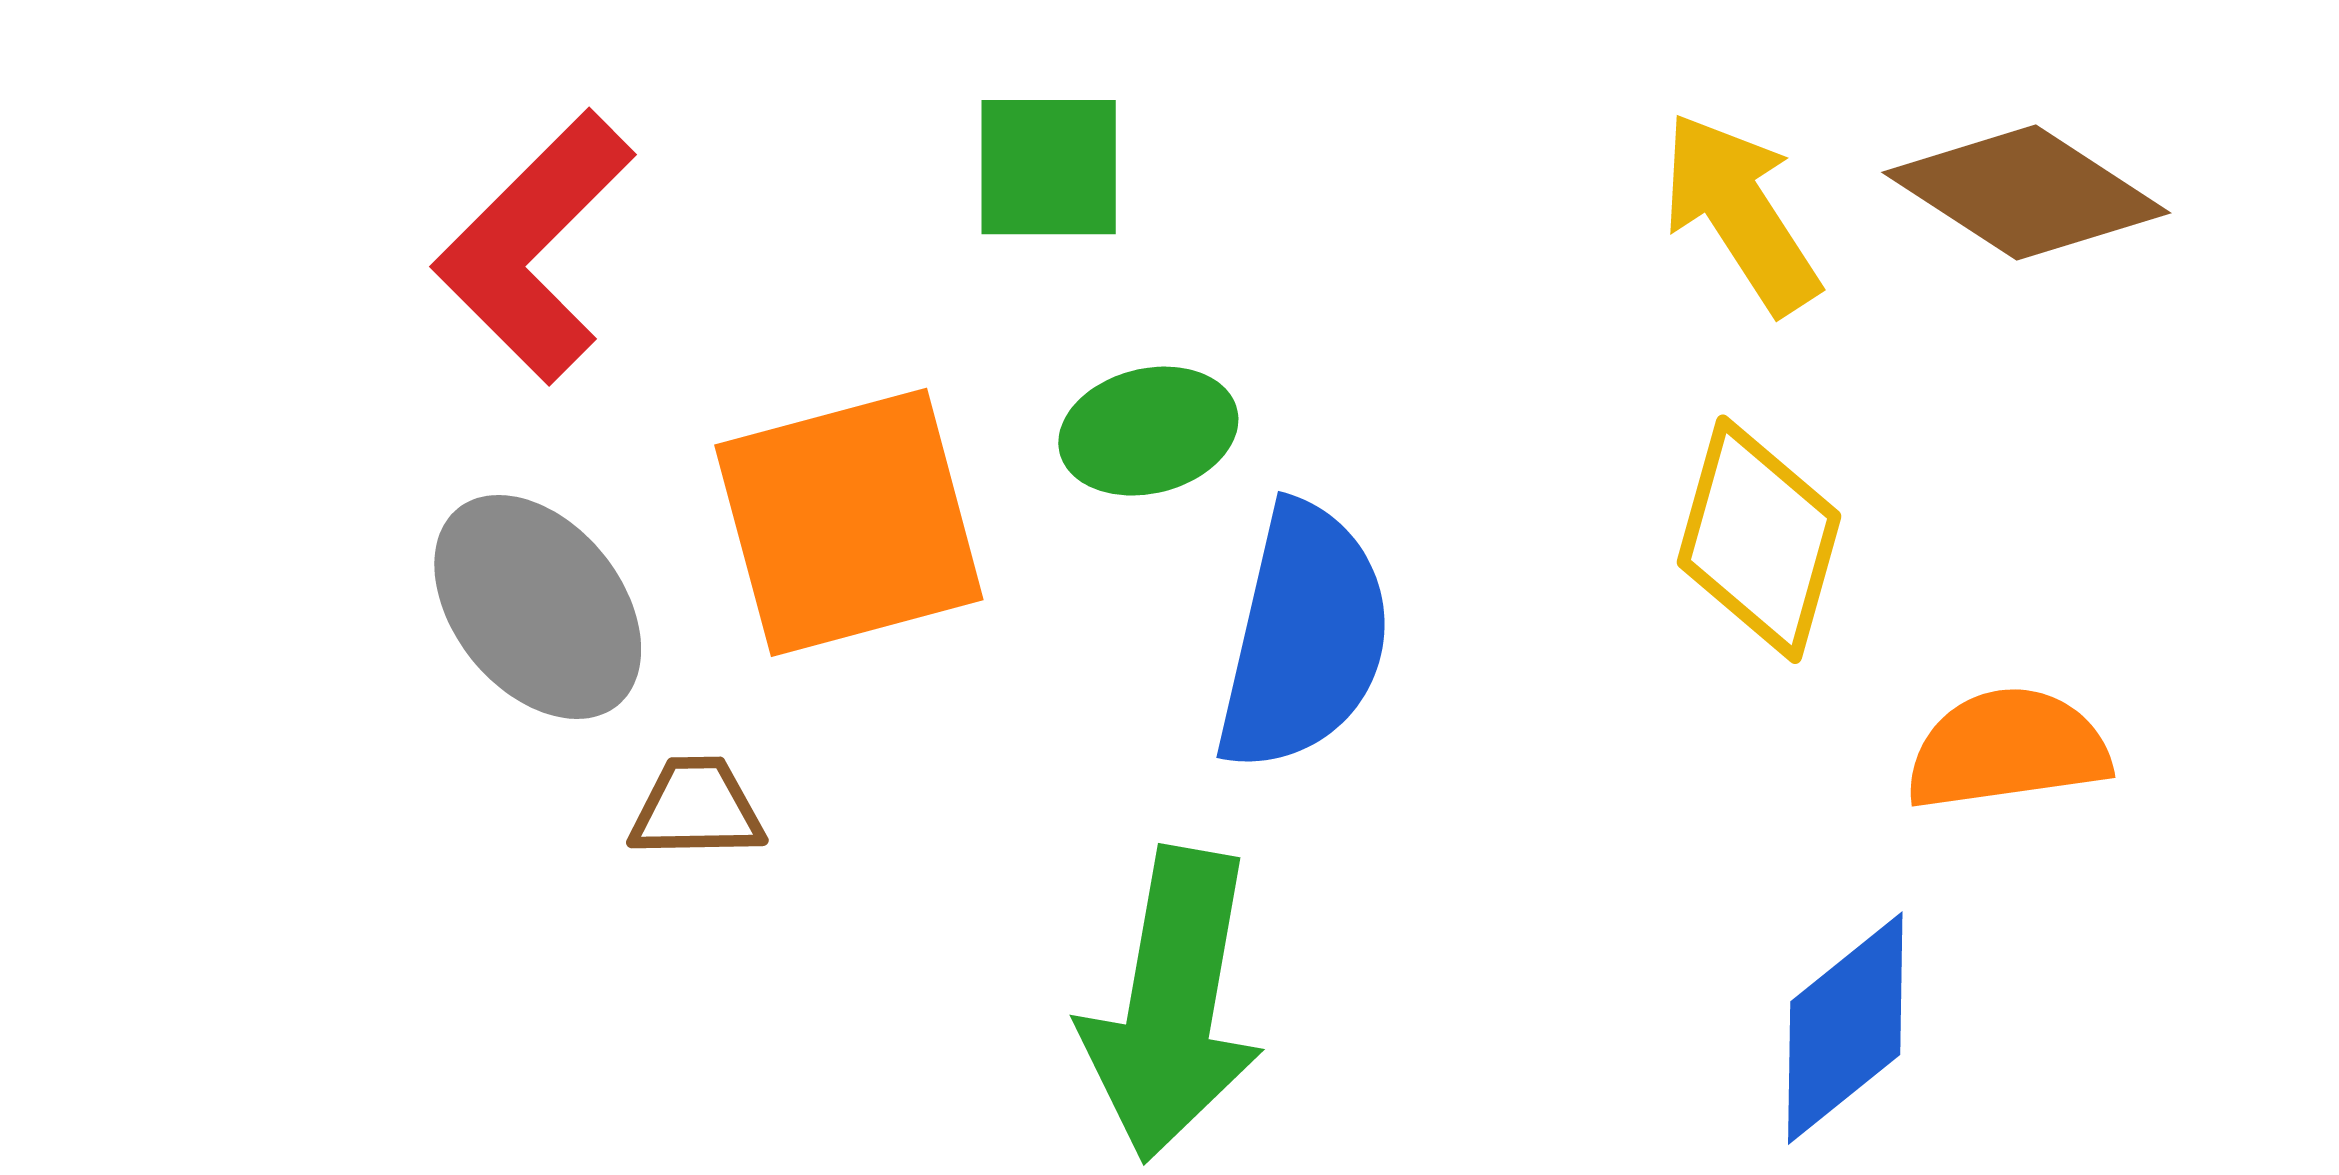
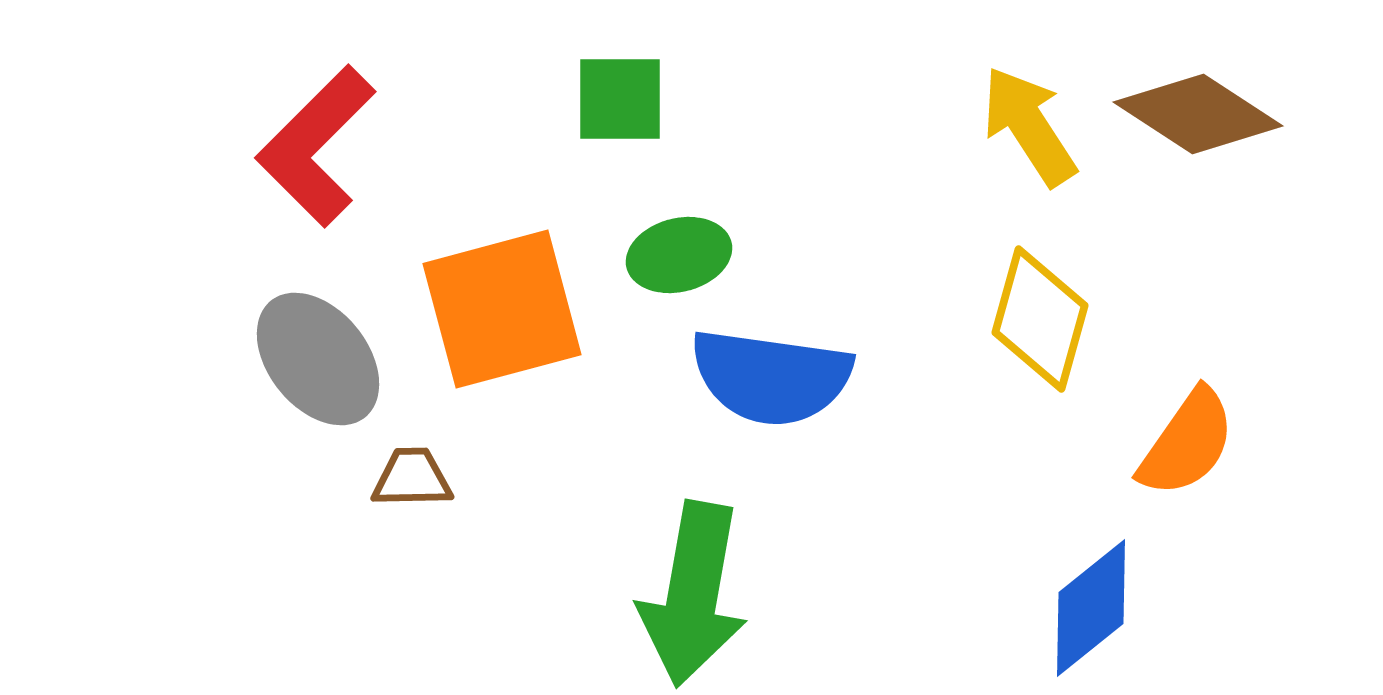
blue semicircle: (1304, 637) -> (771, 377), turned 85
orange semicircle: (2008, 749) -> (1187, 443), turned 133

